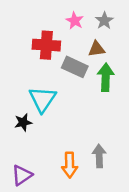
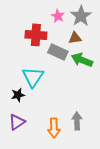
gray star: (104, 21) -> (81, 16), size x1.5
green arrow: (106, 77) -> (82, 60), turned -70
purple triangle: (22, 175) -> (17, 122), moved

